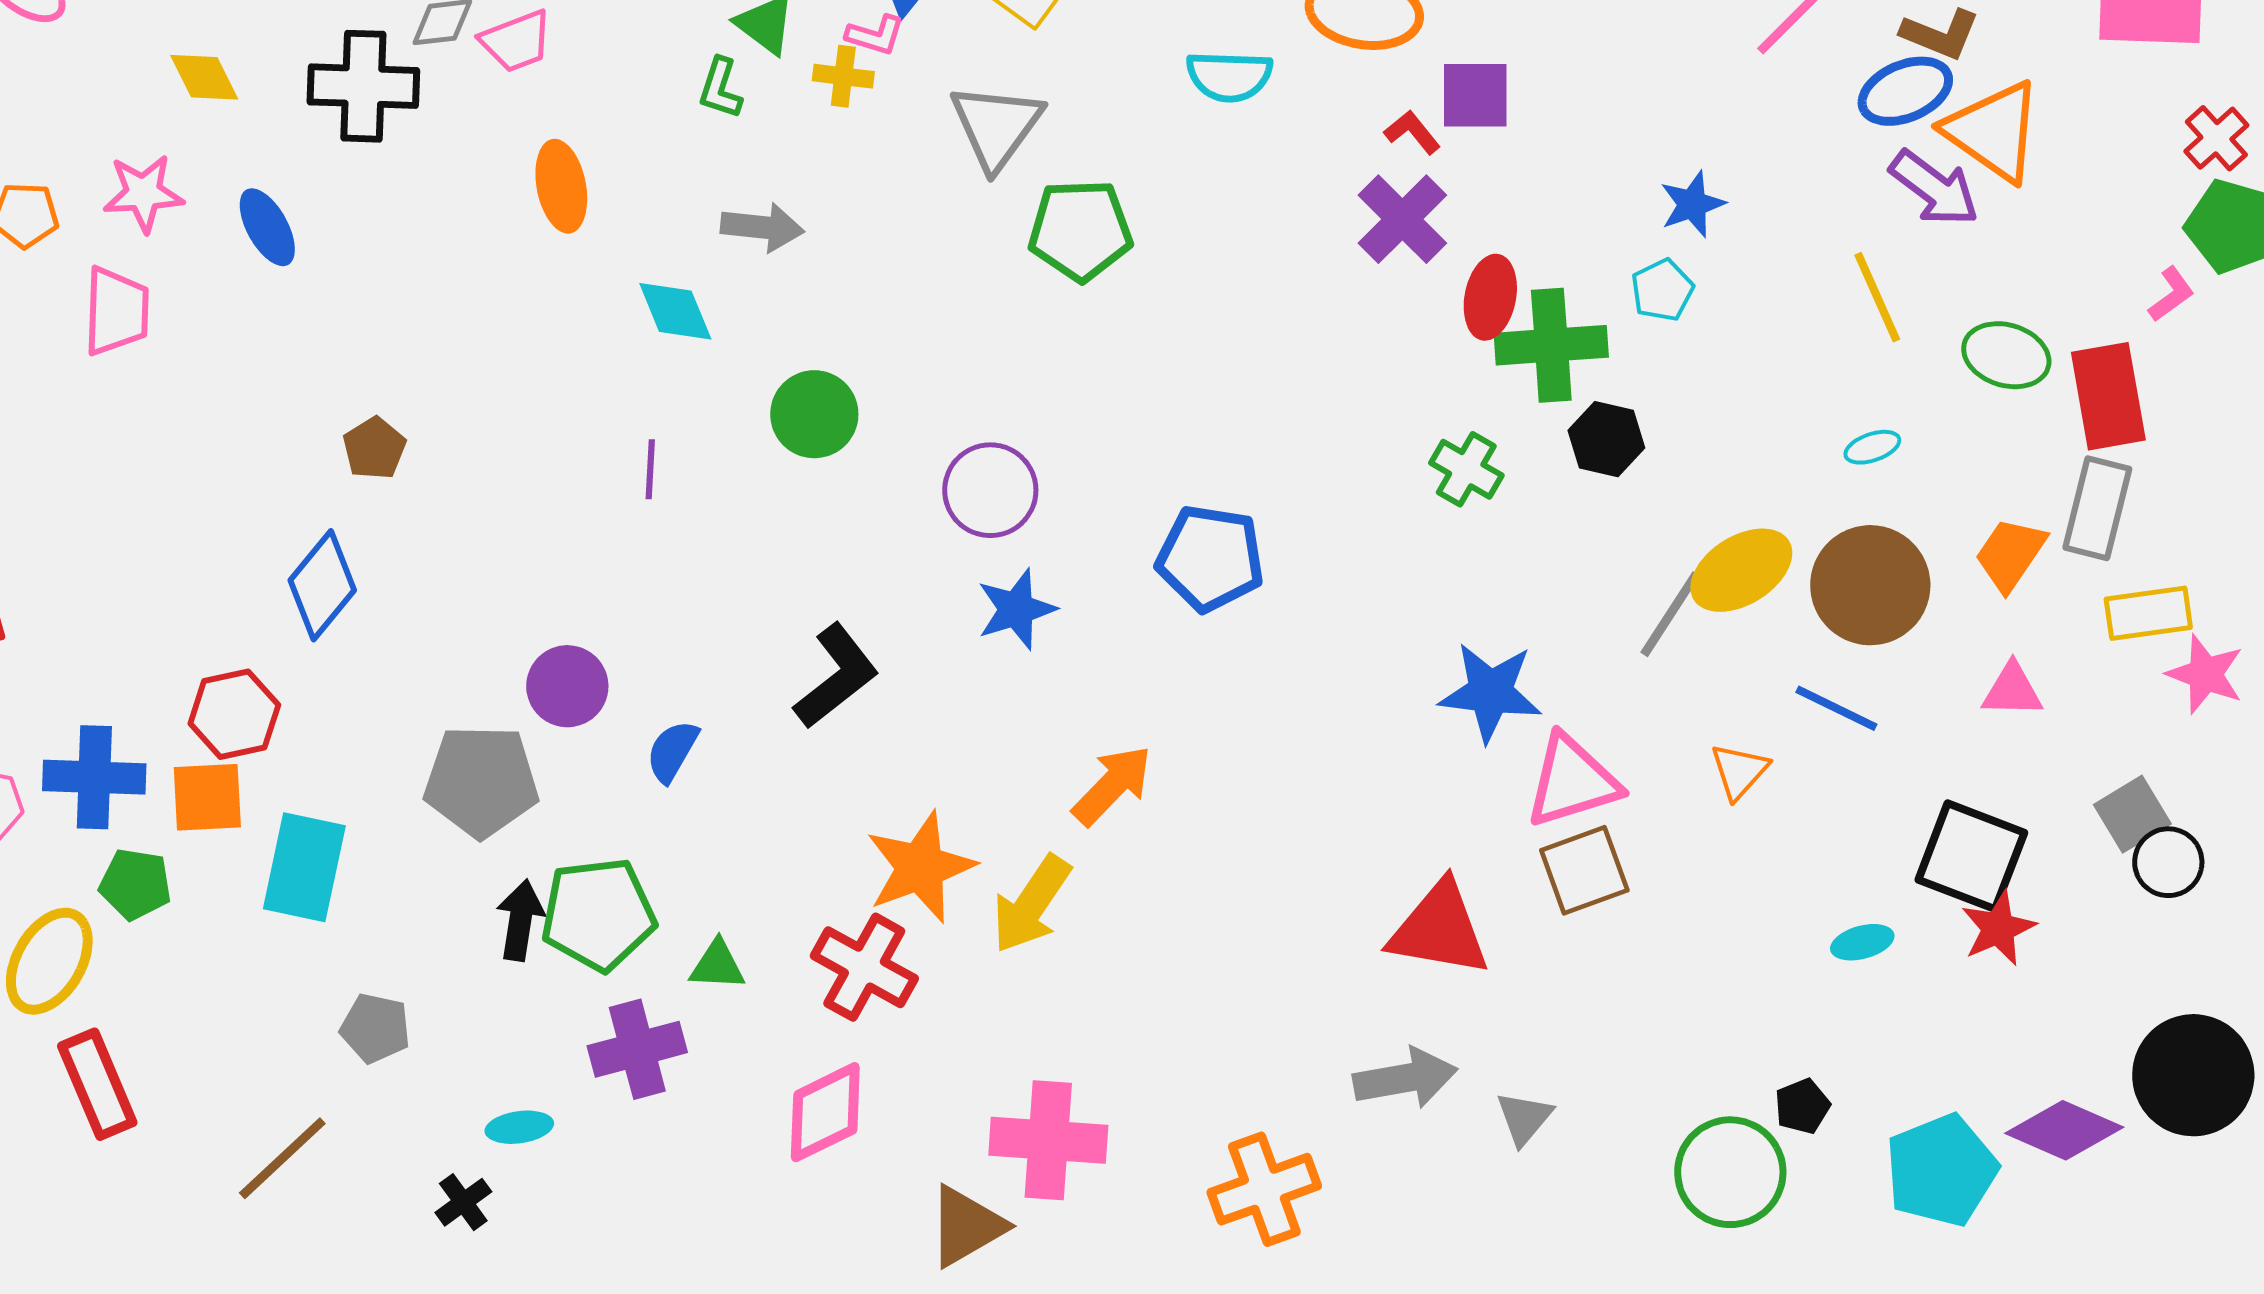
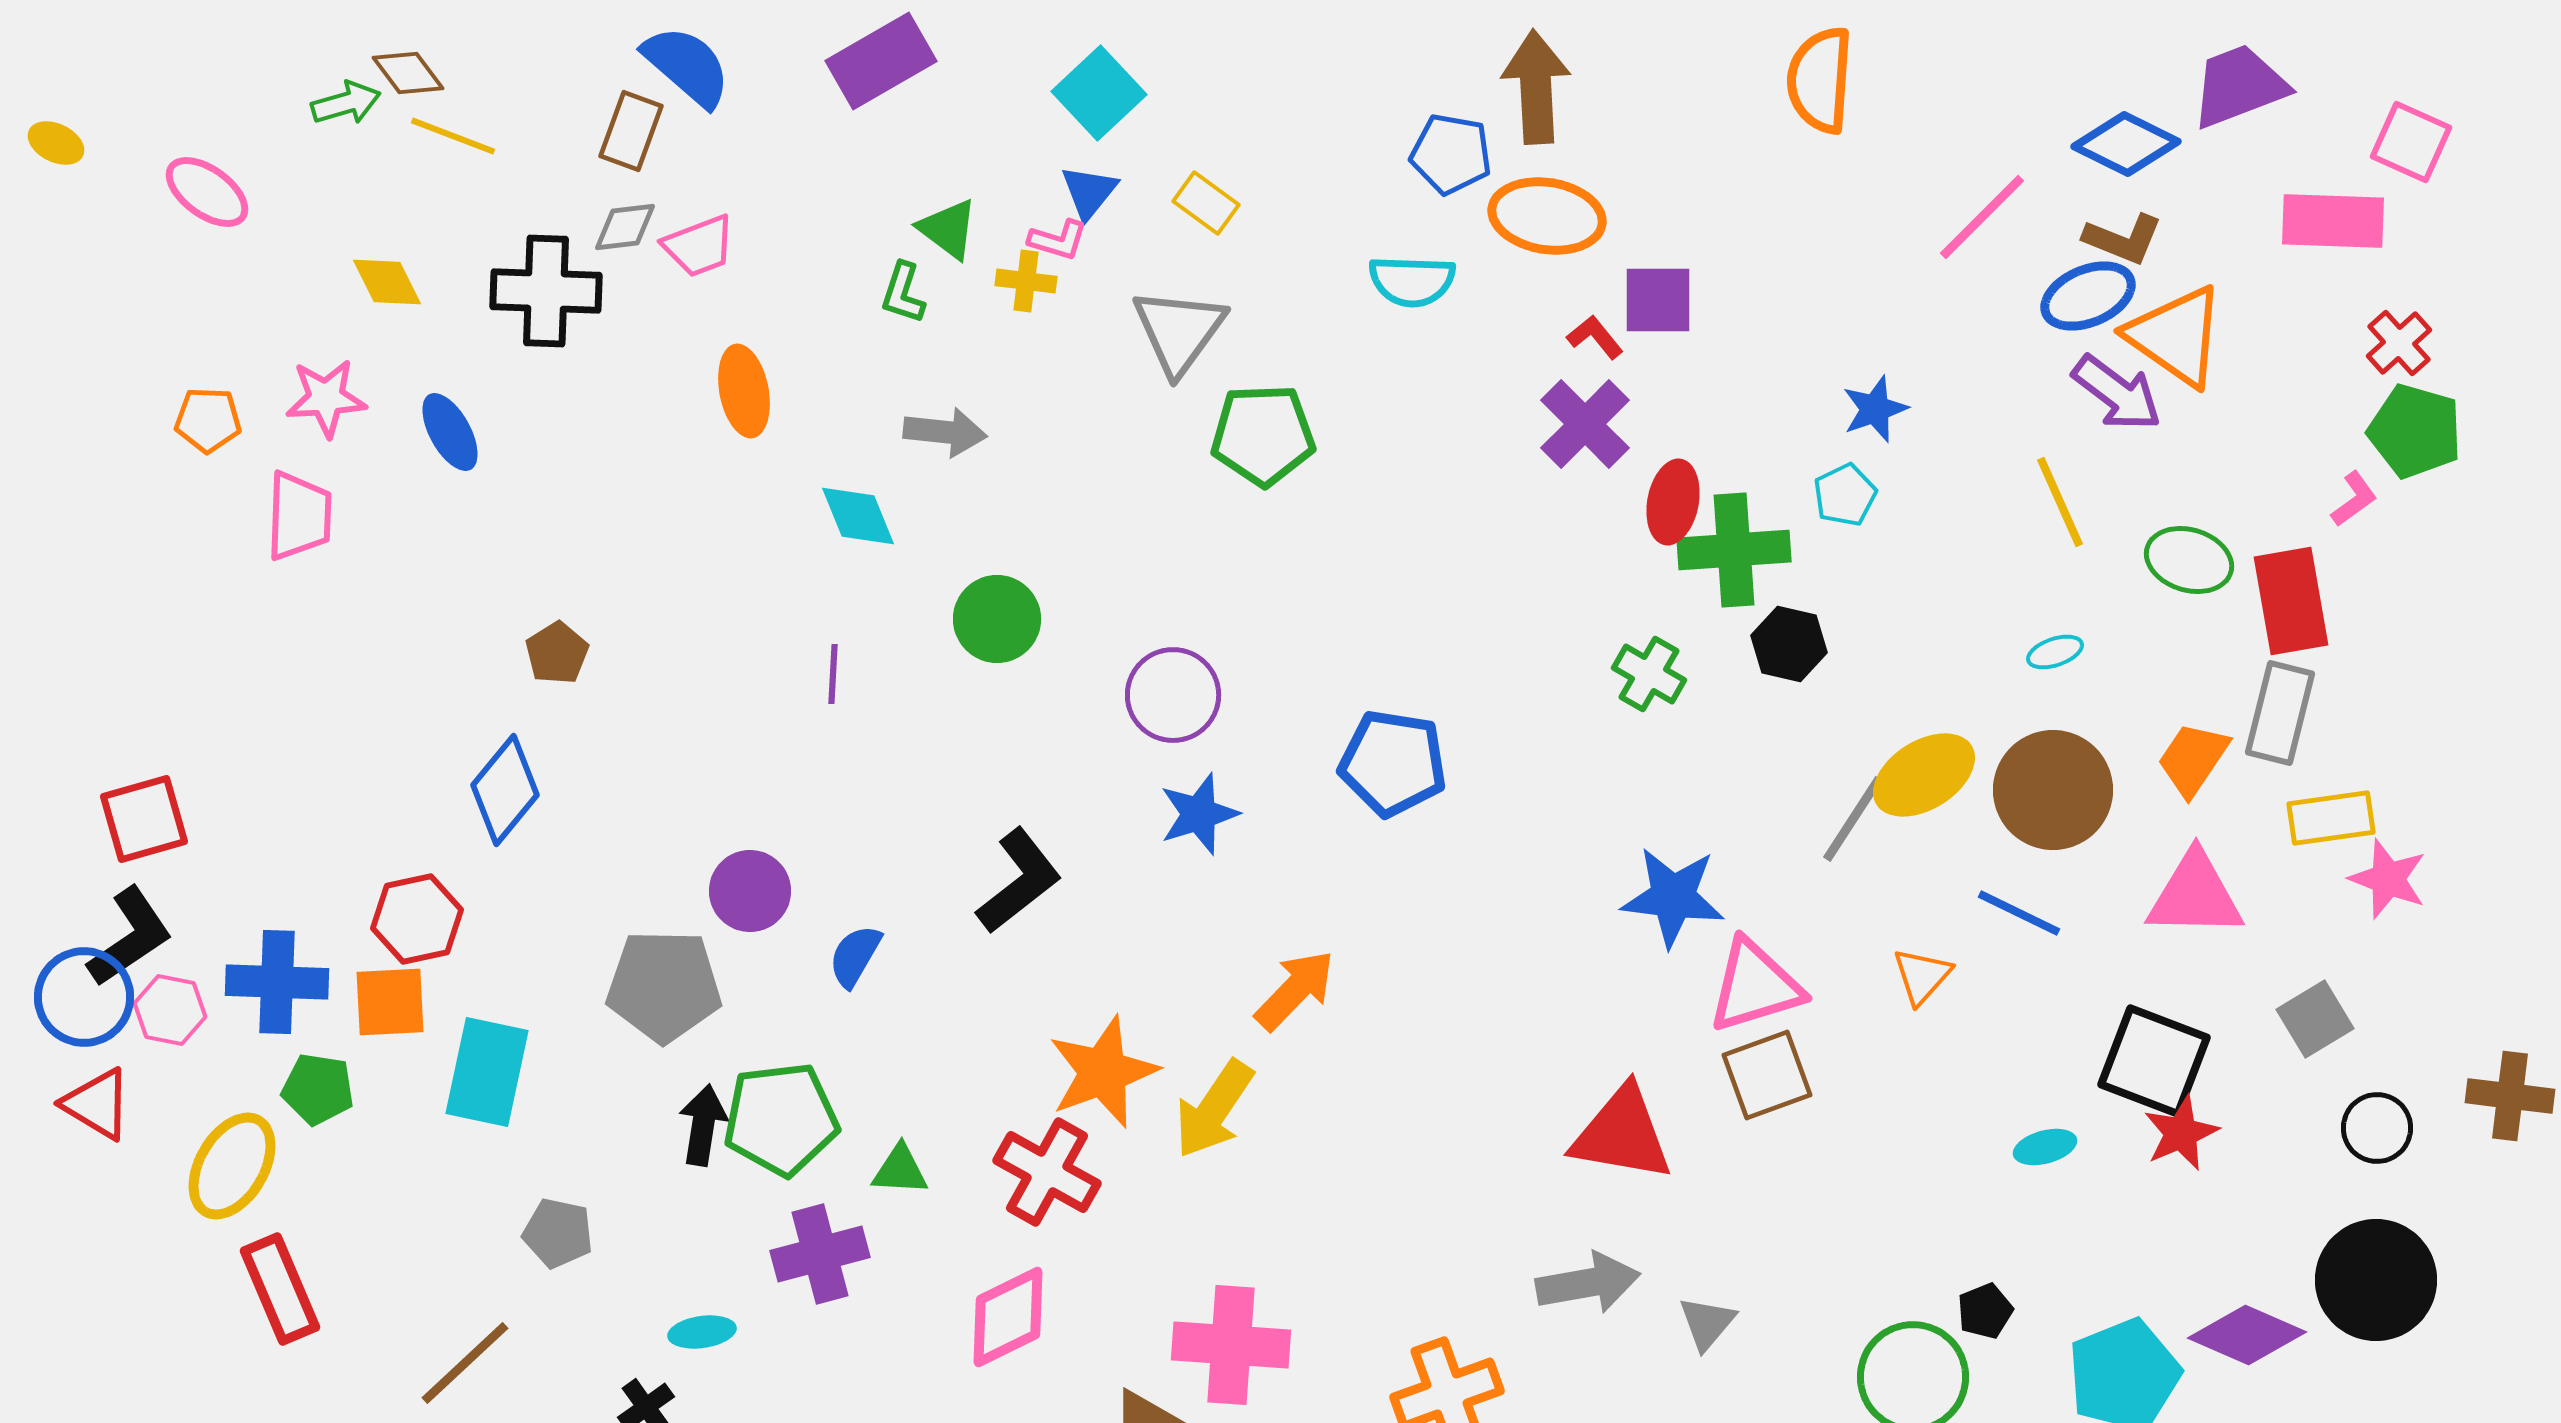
pink triangle: (2012, 690) -> (2195, 895), size x1.6
black circle: (2168, 862) -> (2377, 1128), moved

